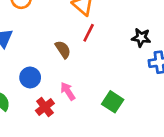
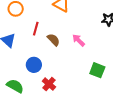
red line: (89, 33) -> (36, 29), moved
pink arrow: (68, 91) -> (79, 40), moved

